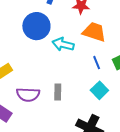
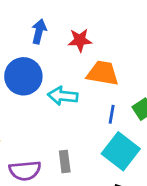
blue line: (97, 63) -> (112, 114), turned 40
cyan square: (99, 90) -> (121, 151), size x1.5

